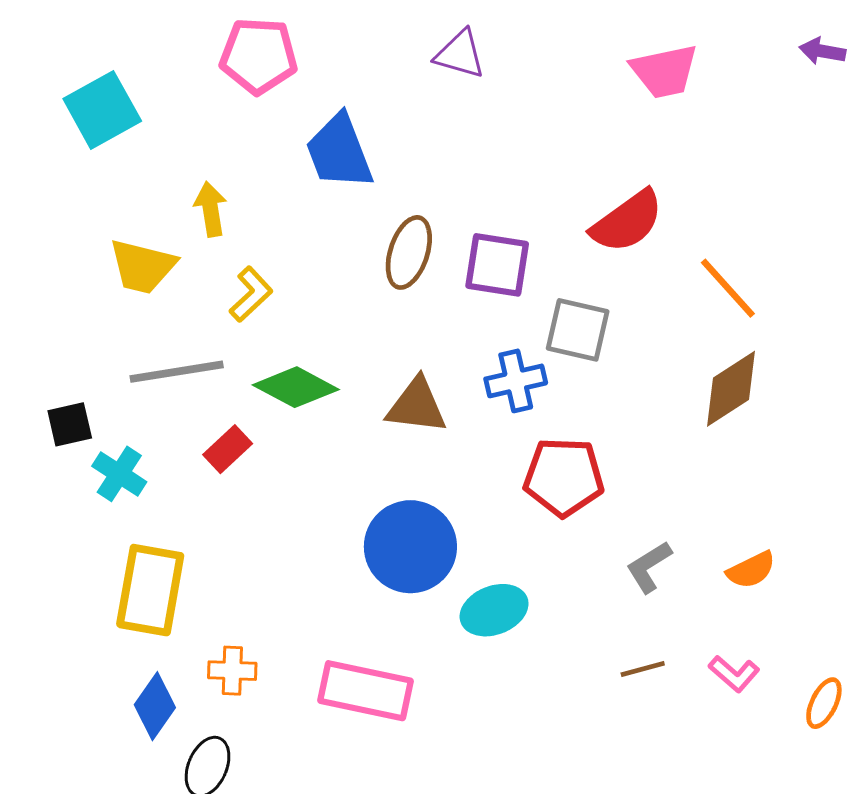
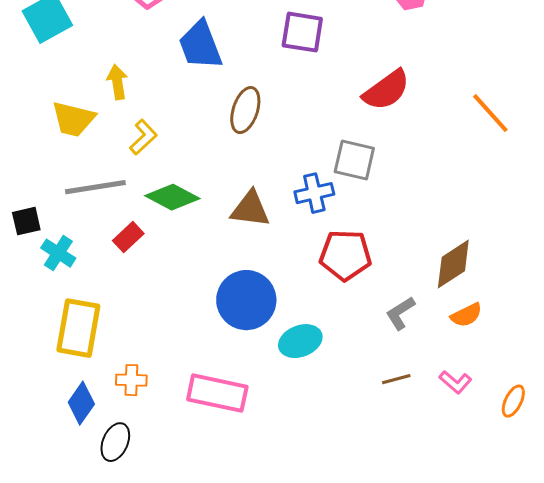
purple square: (497, 265) -> (302, 32), moved
orange line: (728, 288) -> (490, 113), moved
brown diamond: (731, 389) -> (453, 264), moved

